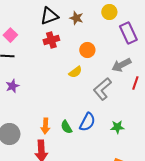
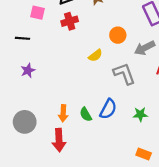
pink square: (10, 35) -> (37, 13), moved, turned -32
orange circle: (87, 50) -> (118, 35), moved
gray L-shape: (102, 89) -> (124, 74), turned 110

